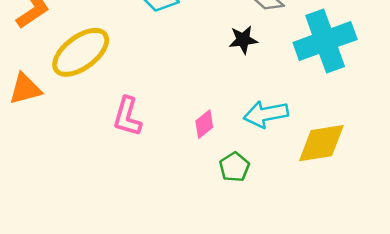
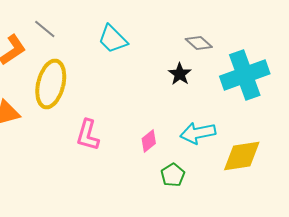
black star: (243, 40) -> (180, 74), turned -30
yellow ellipse: (81, 52) -> (51, 84), turned -39

